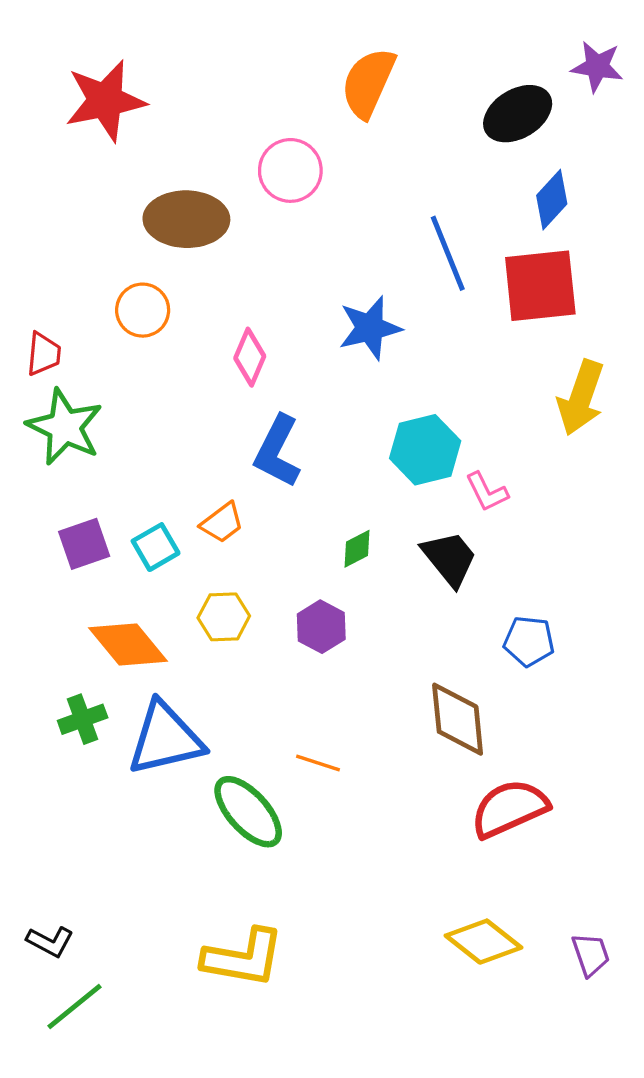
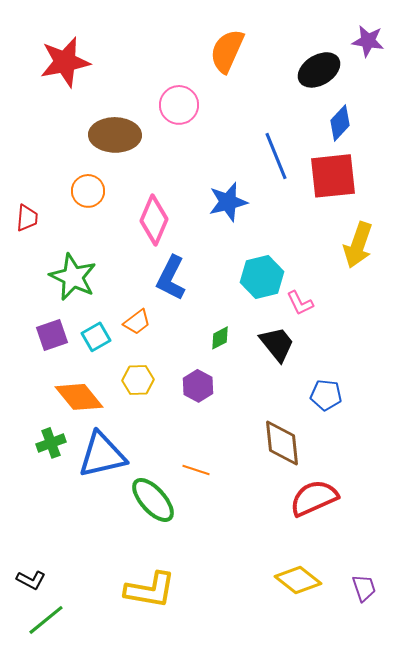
pink diamond: (250, 357) -> (154, 220), size x1.4
green star: (65, 427) -> (73, 277), moved

